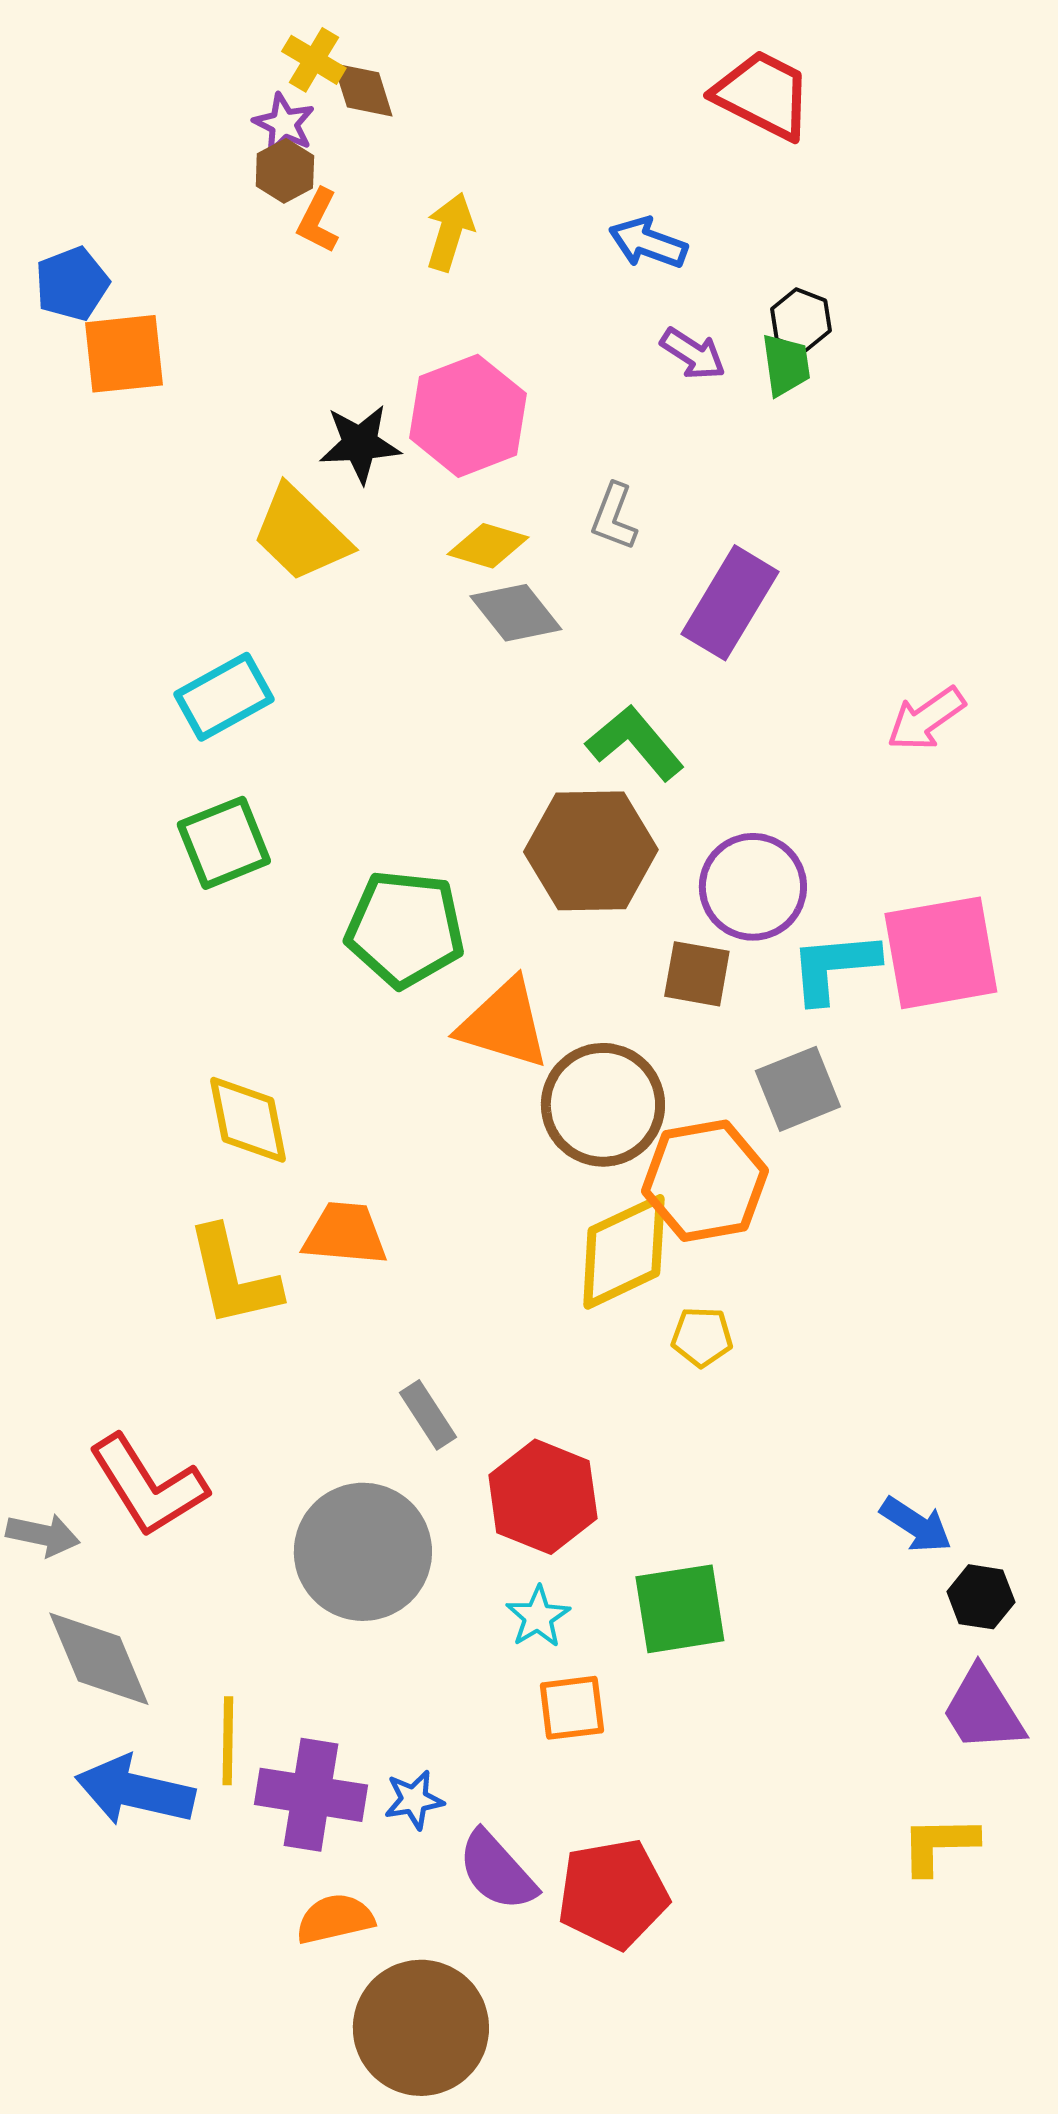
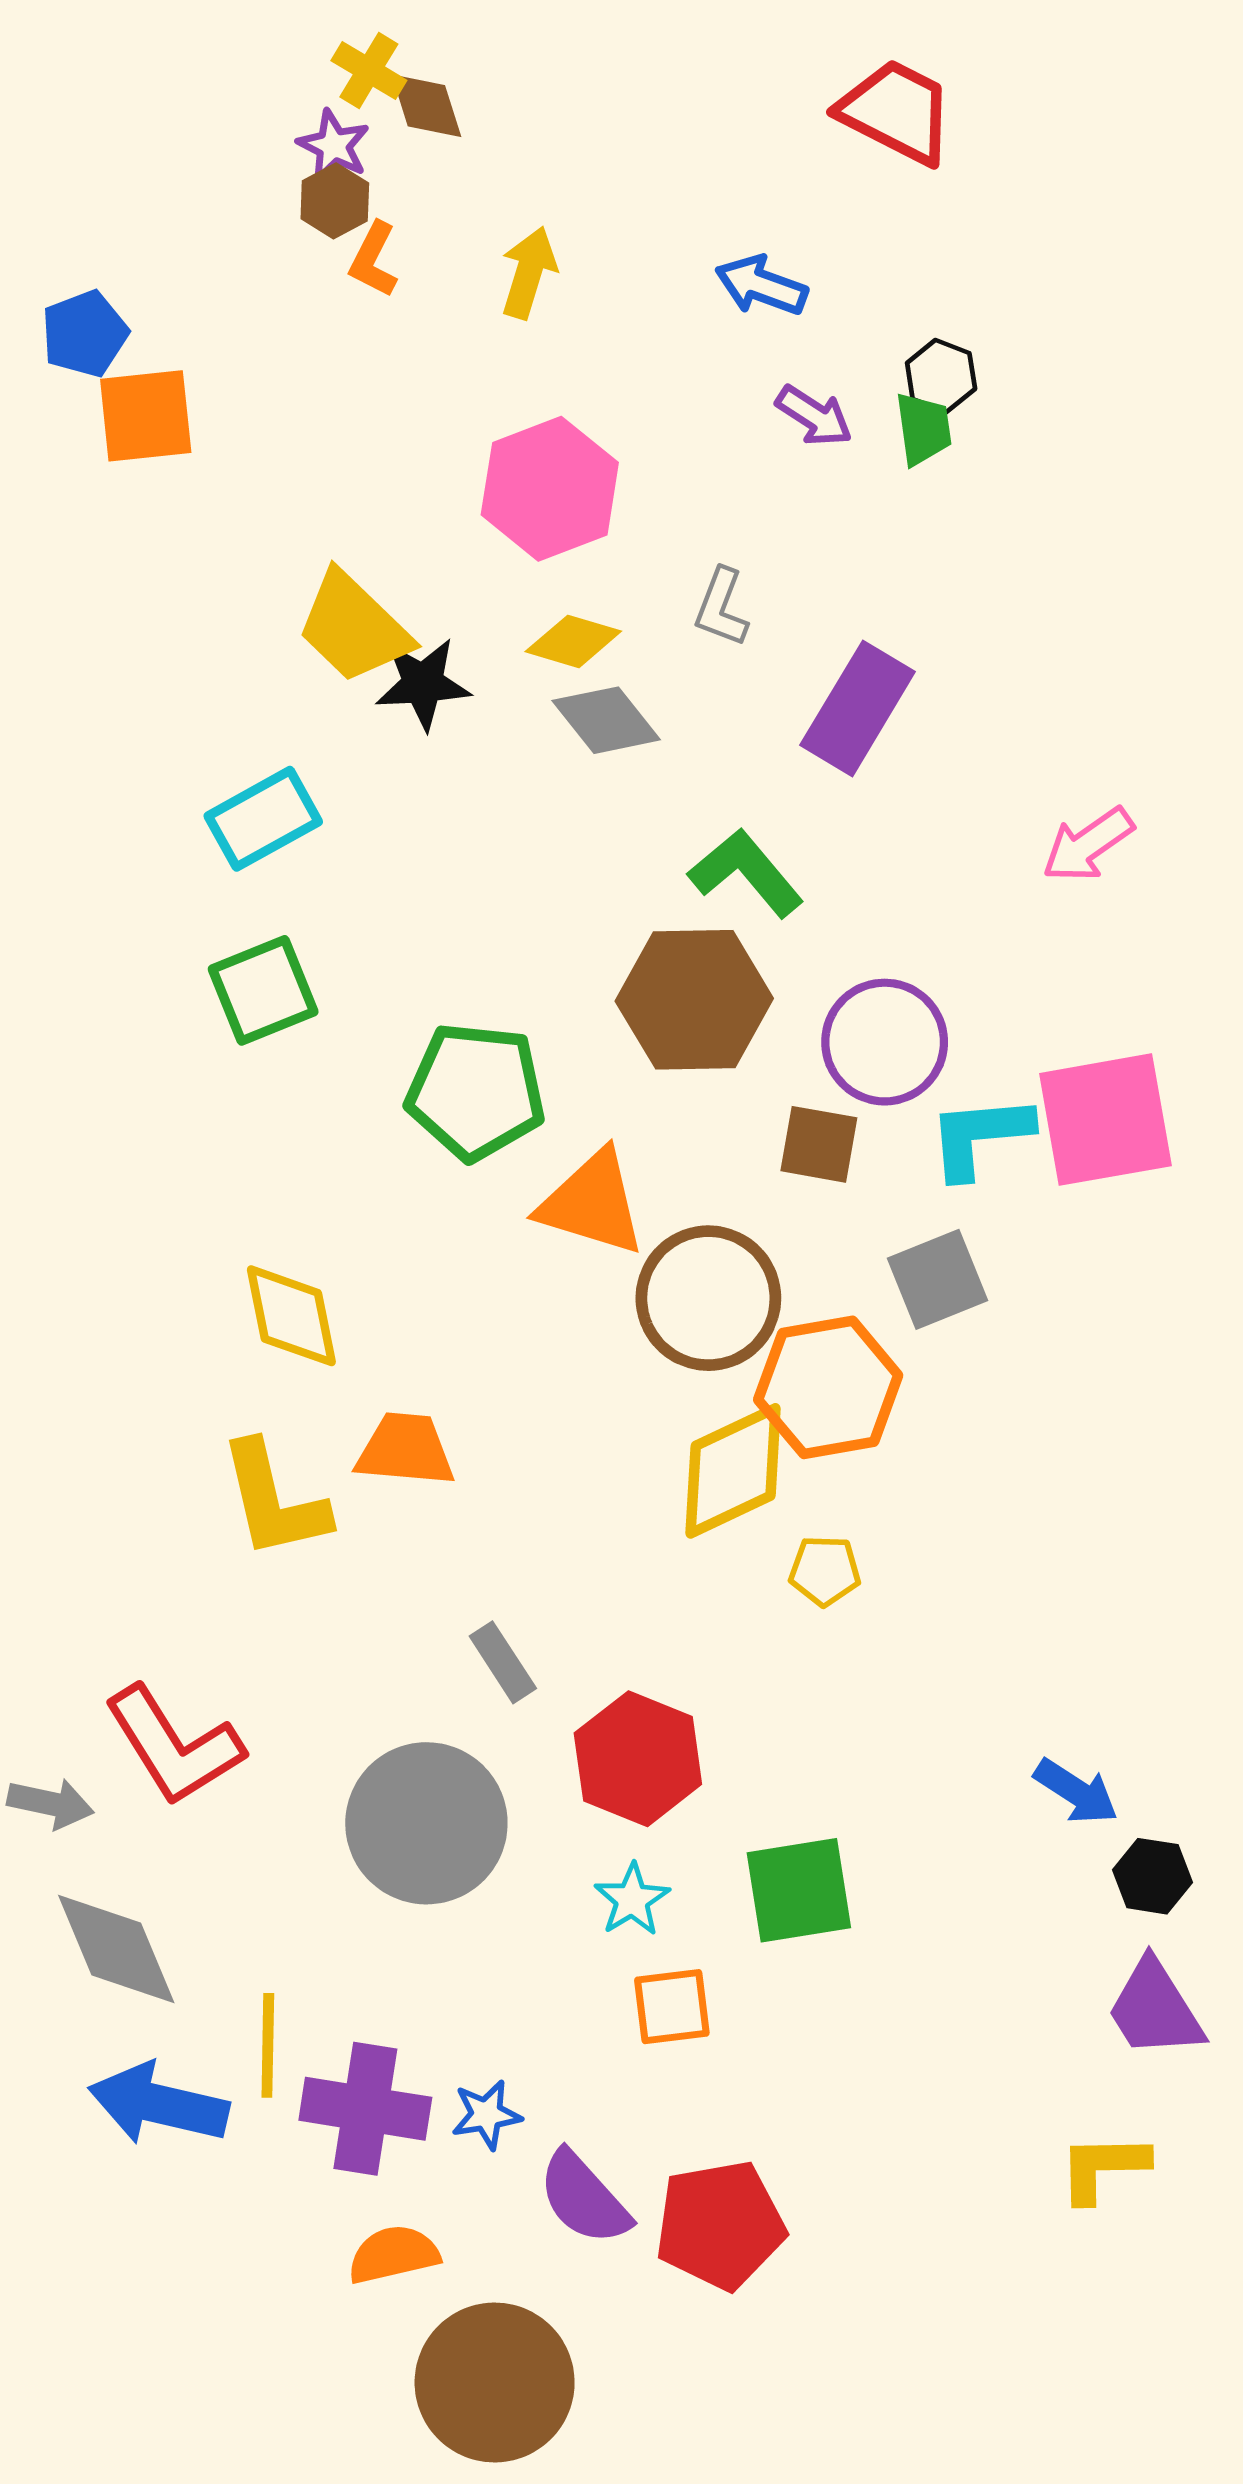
black star: (360, 444) -> (423, 684), moved

